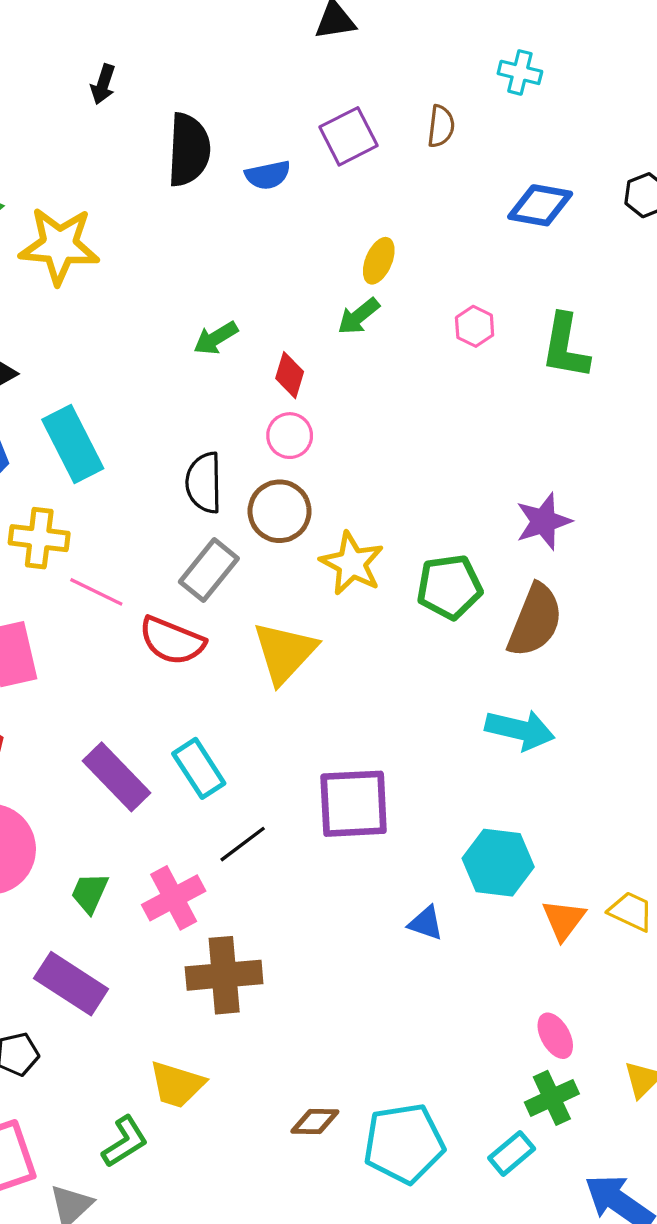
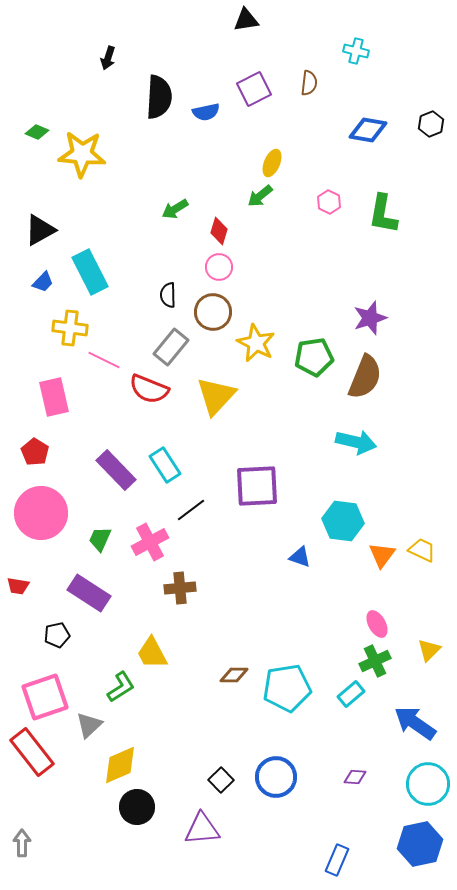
black semicircle: (204, 483) -> (168, 295), size x0.7
brown cross: (224, 975) -> (180, 588), size x0.7
yellow trapezoid: (177, 1084) -> (152, 653), turned 45

